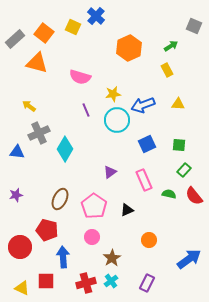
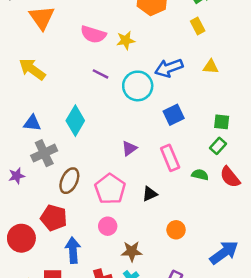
orange triangle: (37, 63) -> (42, 18), turned 40
yellow star: (113, 94) -> (126, 40), moved
yellow arrow: (29, 106) -> (32, 69), size x1.6
purple line: (86, 110) -> (101, 74), turned -40
gray cross: (39, 133) -> (44, 153), moved
green square: (179, 145) -> (222, 122), moved
blue triangle: (17, 152) -> (32, 123), moved
brown star: (112, 258) -> (132, 251), turned 30

